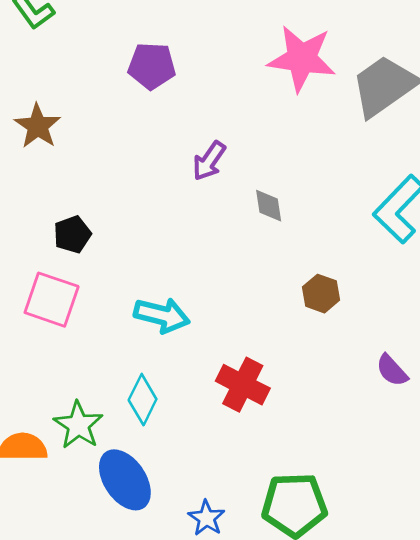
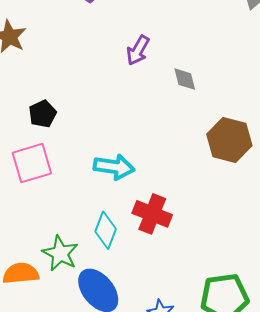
brown hexagon: (321, 294) -> (229, 140), size x1.6
pink square: (52, 300) -> (32, 163), turned -30
red cross: (243, 385) -> (152, 214), moved

